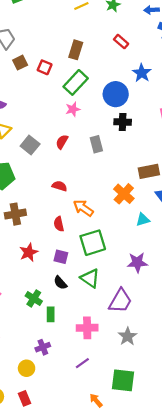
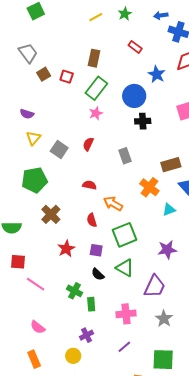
gray rectangle: (96, 144) -> (125, 156), moved
brown cross: (15, 214) -> (51, 214), turned -30

